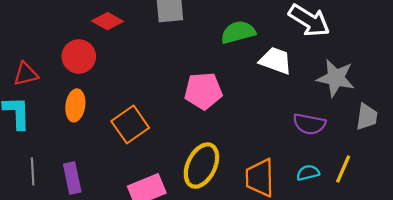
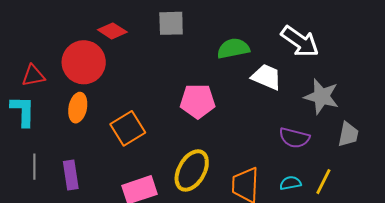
red circle: (79, 56) -> (84, 62), size x1.4

